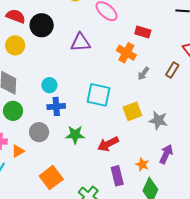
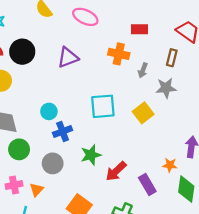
red rectangle: (143, 32) -> (139, 29), moved
gray star: (158, 120) -> (166, 88), moved
red arrow: (108, 144) -> (116, 171), moved

